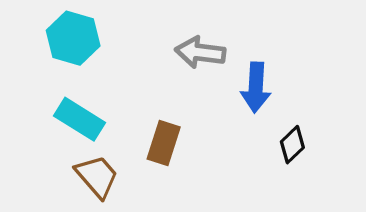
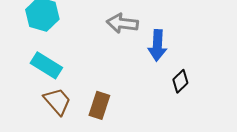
brown rectangle: (164, 143) -> (99, 105), moved

